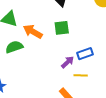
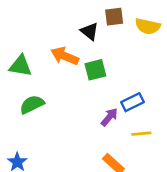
orange arrow: (33, 32) -> (65, 56), moved
yellow line: (81, 75) -> (141, 134), moved

